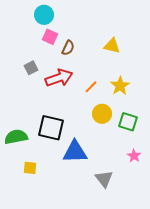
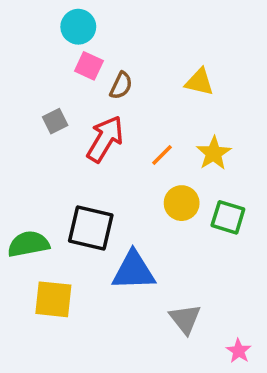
red arrow: (59, 78) -> (105, 139), turned -40
pink star: (134, 156) -> (239, 351), moved
yellow square: (30, 168) -> (53, 299), size x1.6

